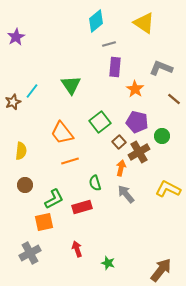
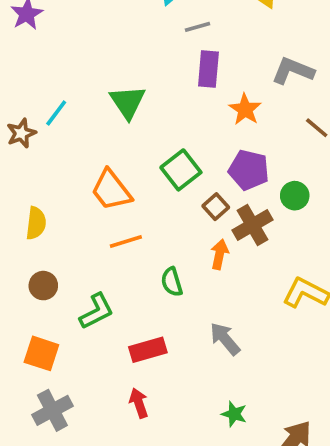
gray arrow: (126, 194) -> (225, 339), moved
red rectangle: (82, 207) -> (148, 350), moved
orange square: (44, 222) -> (41, 353), moved, turned 30
green star: (108, 263) -> (234, 414), moved

